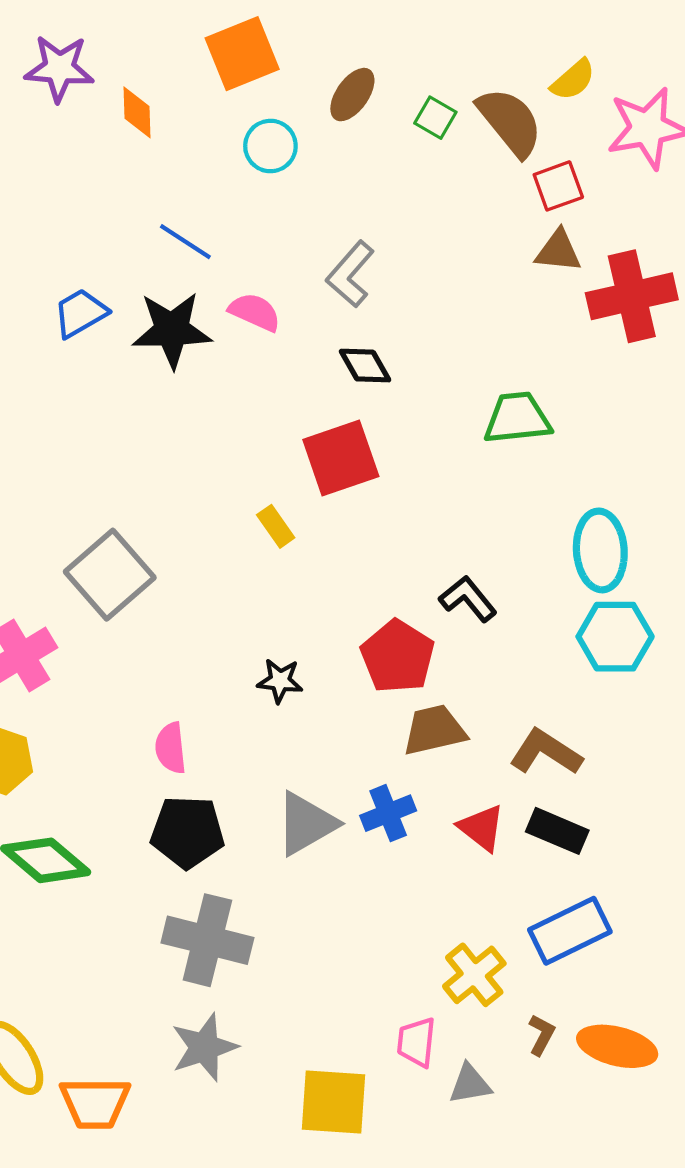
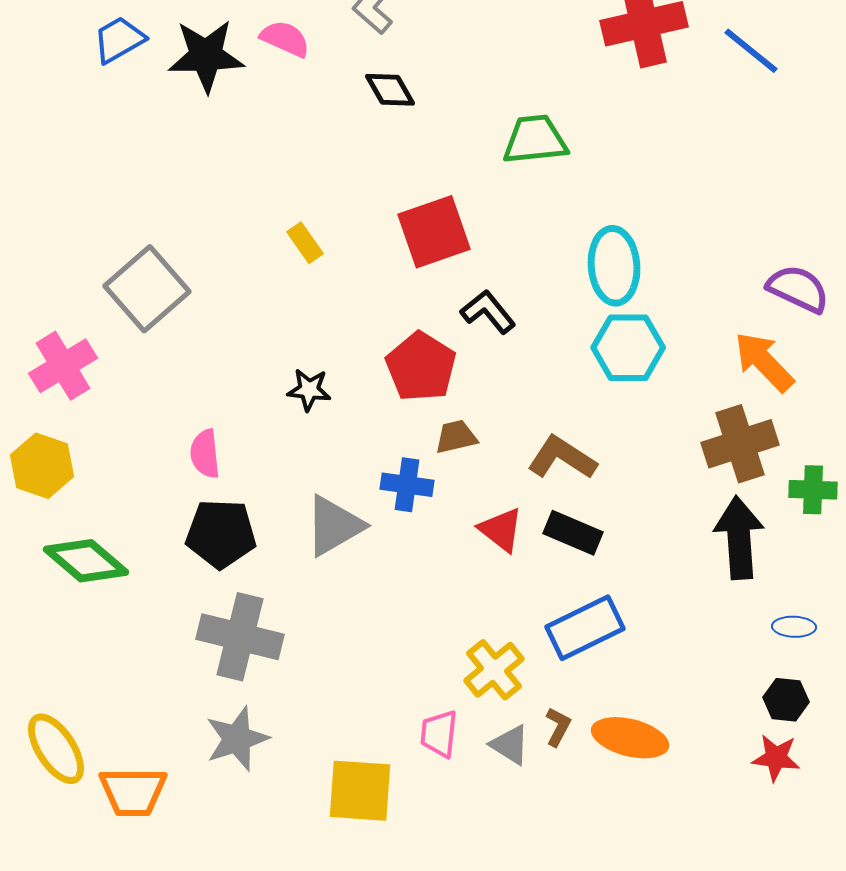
red square: (341, 458) -> (434, 232), moved
brown trapezoid: (434, 730) -> (456, 437), size x0.7
blue cross: (388, 813) -> (407, 485), moved, turned 30
gray triangle: (470, 1084) -> (510, 745), moved, turned 42

